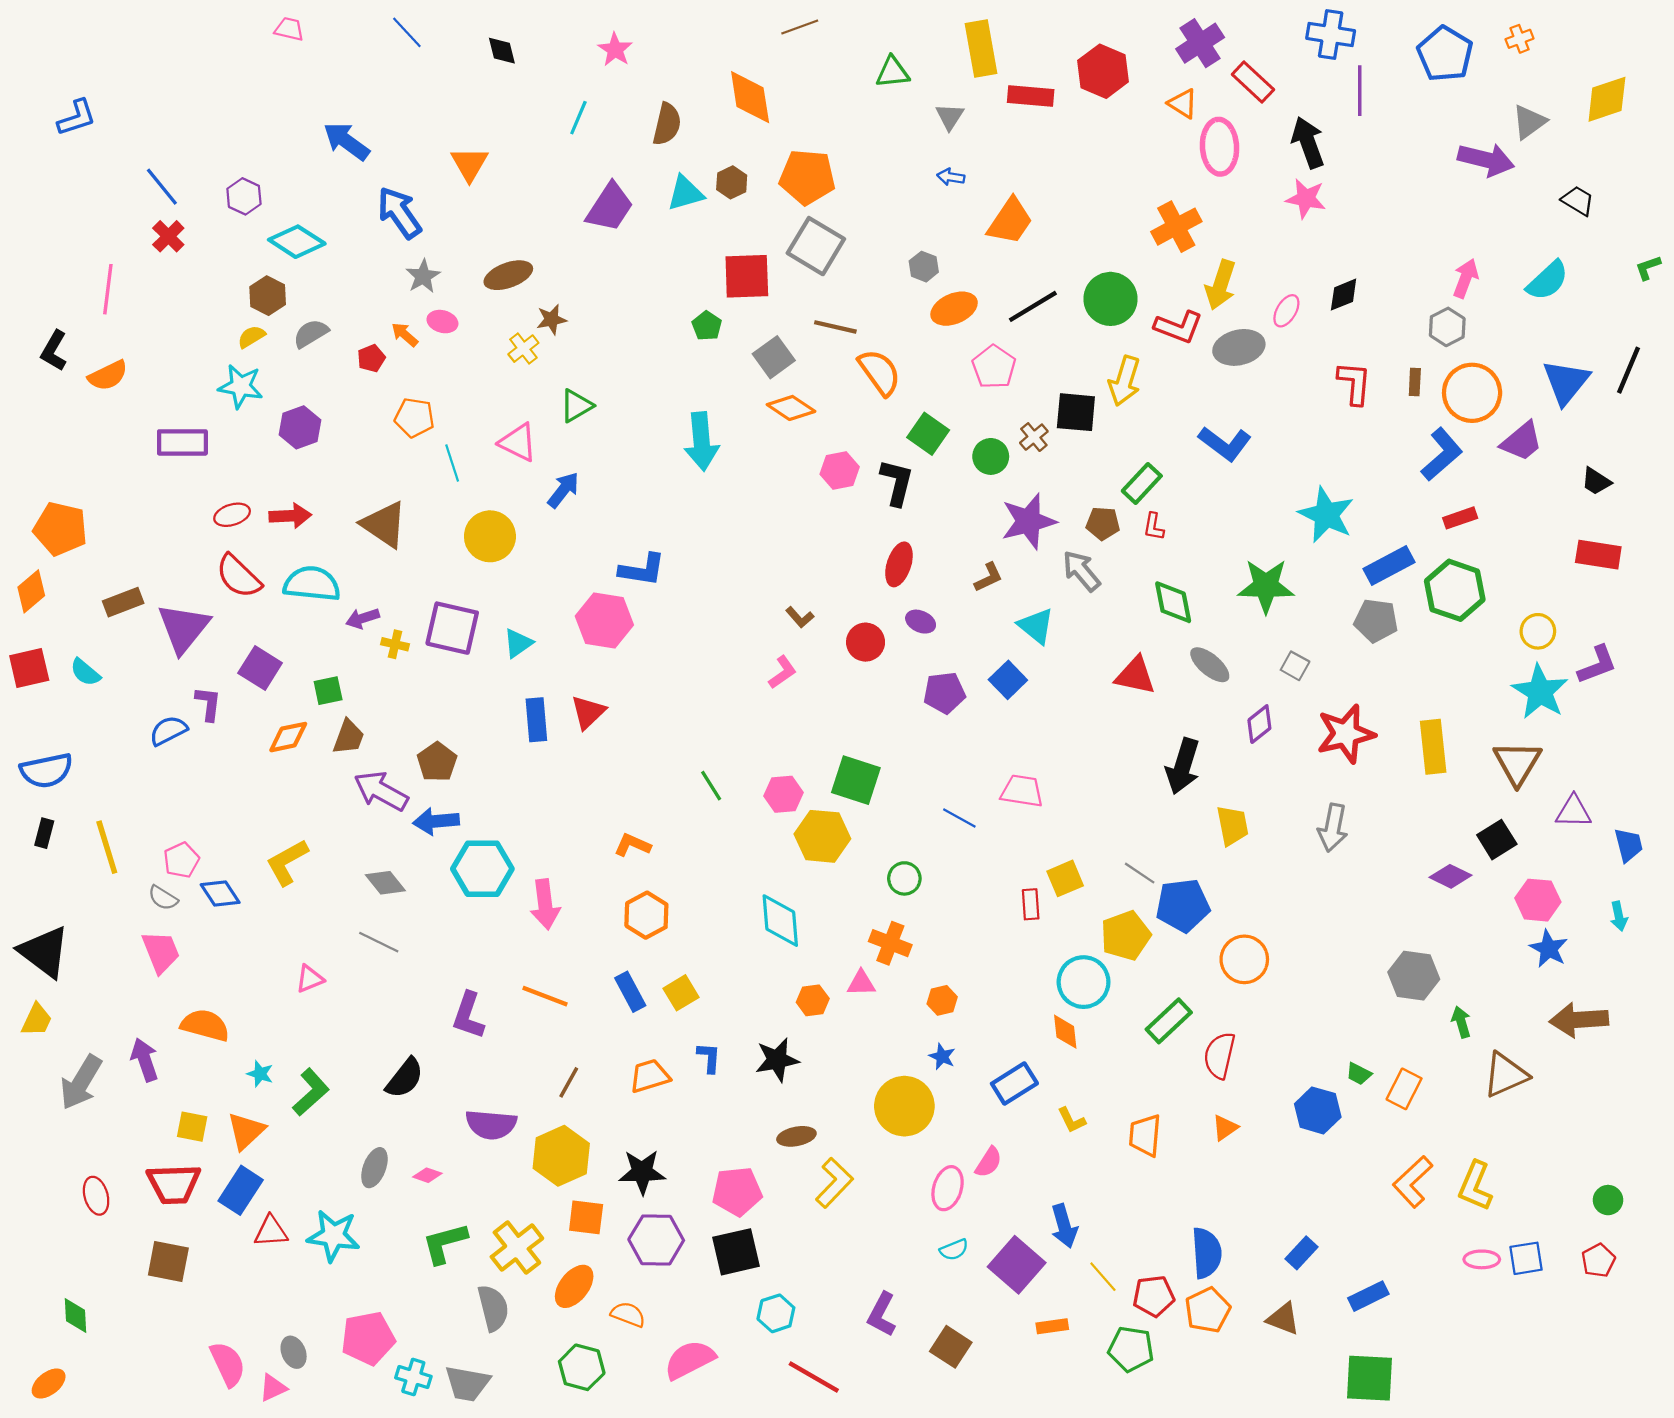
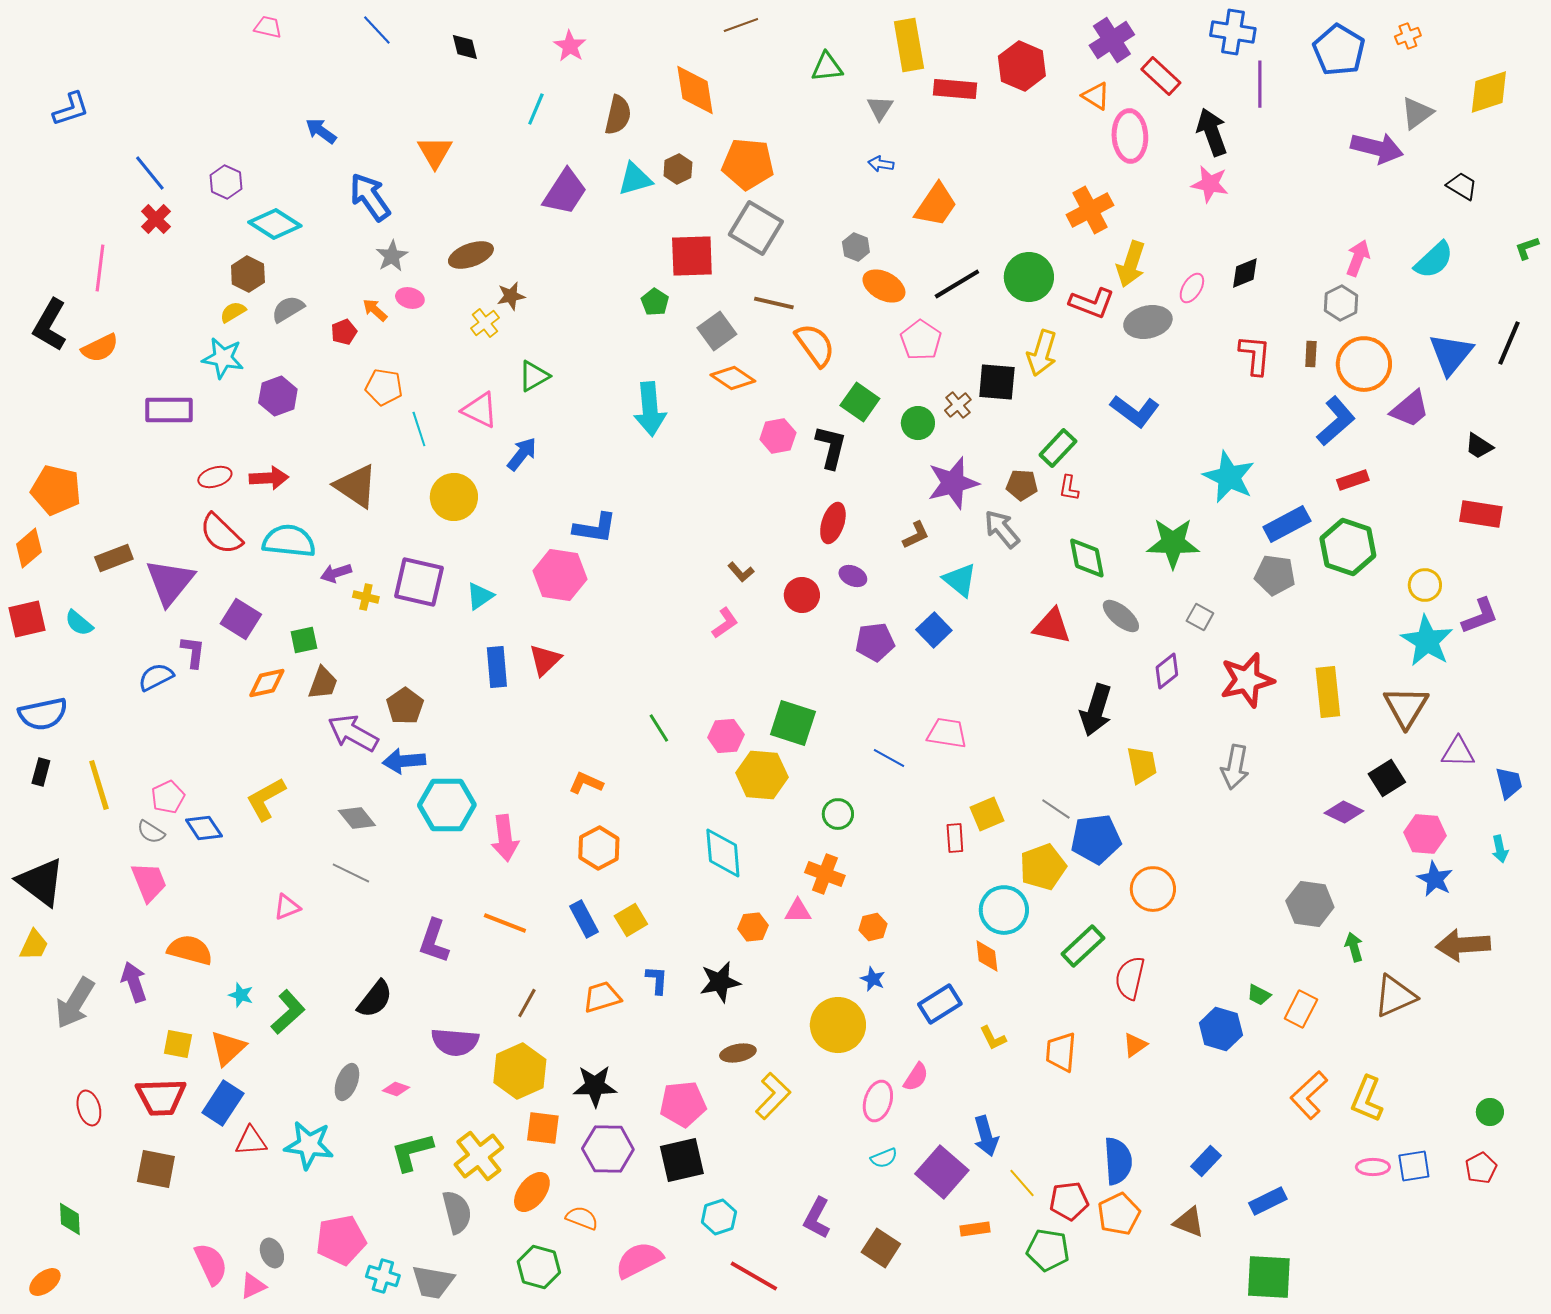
blue arrow: (346, 141) -> (321, 131), size x0.7
orange ellipse: (954, 309) -> (884, 286), turned 51
black L-shape: (54, 351) -> (50, 325), size x1.4

